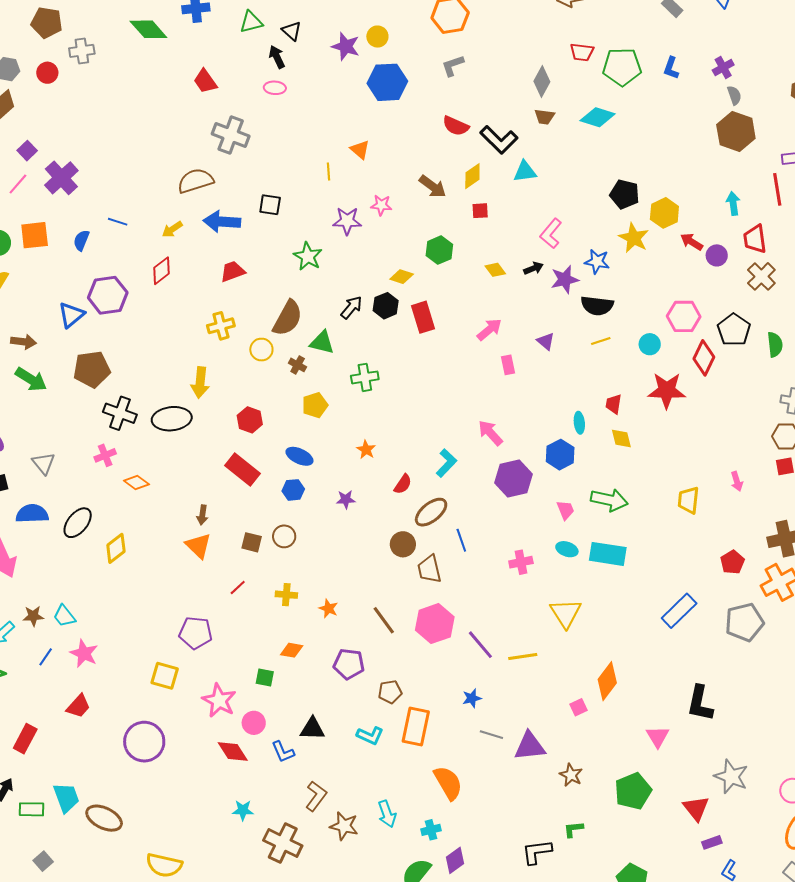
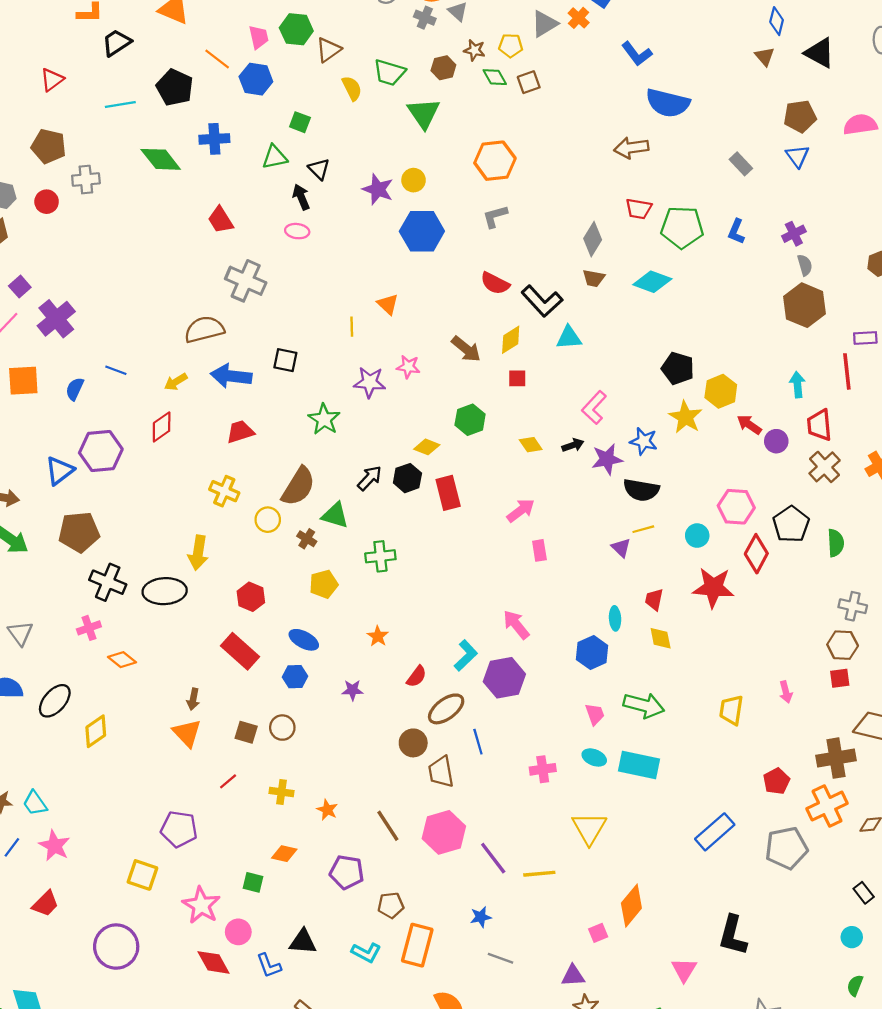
yellow cross: (221, 326) -> (224, 491), turned 36
purple triangle: (546, 341) -> (621, 548), moved
purple hexagon: (513, 478) -> (504, 678), moved
purple triangle: (530, 746) -> (573, 976), moved, size x0.7

